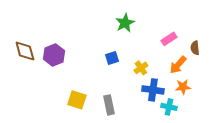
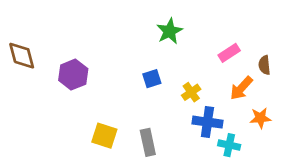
brown diamond: (25, 51) -> (22, 56), moved
orange star: (183, 87) -> (260, 118), moved

